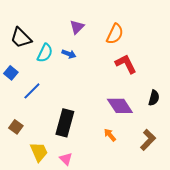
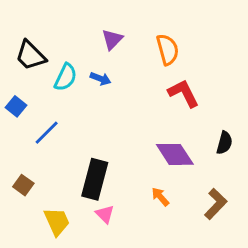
orange semicircle: (115, 34) -> (168, 50), turned -40
pink triangle: (66, 159) -> (105, 214), moved

